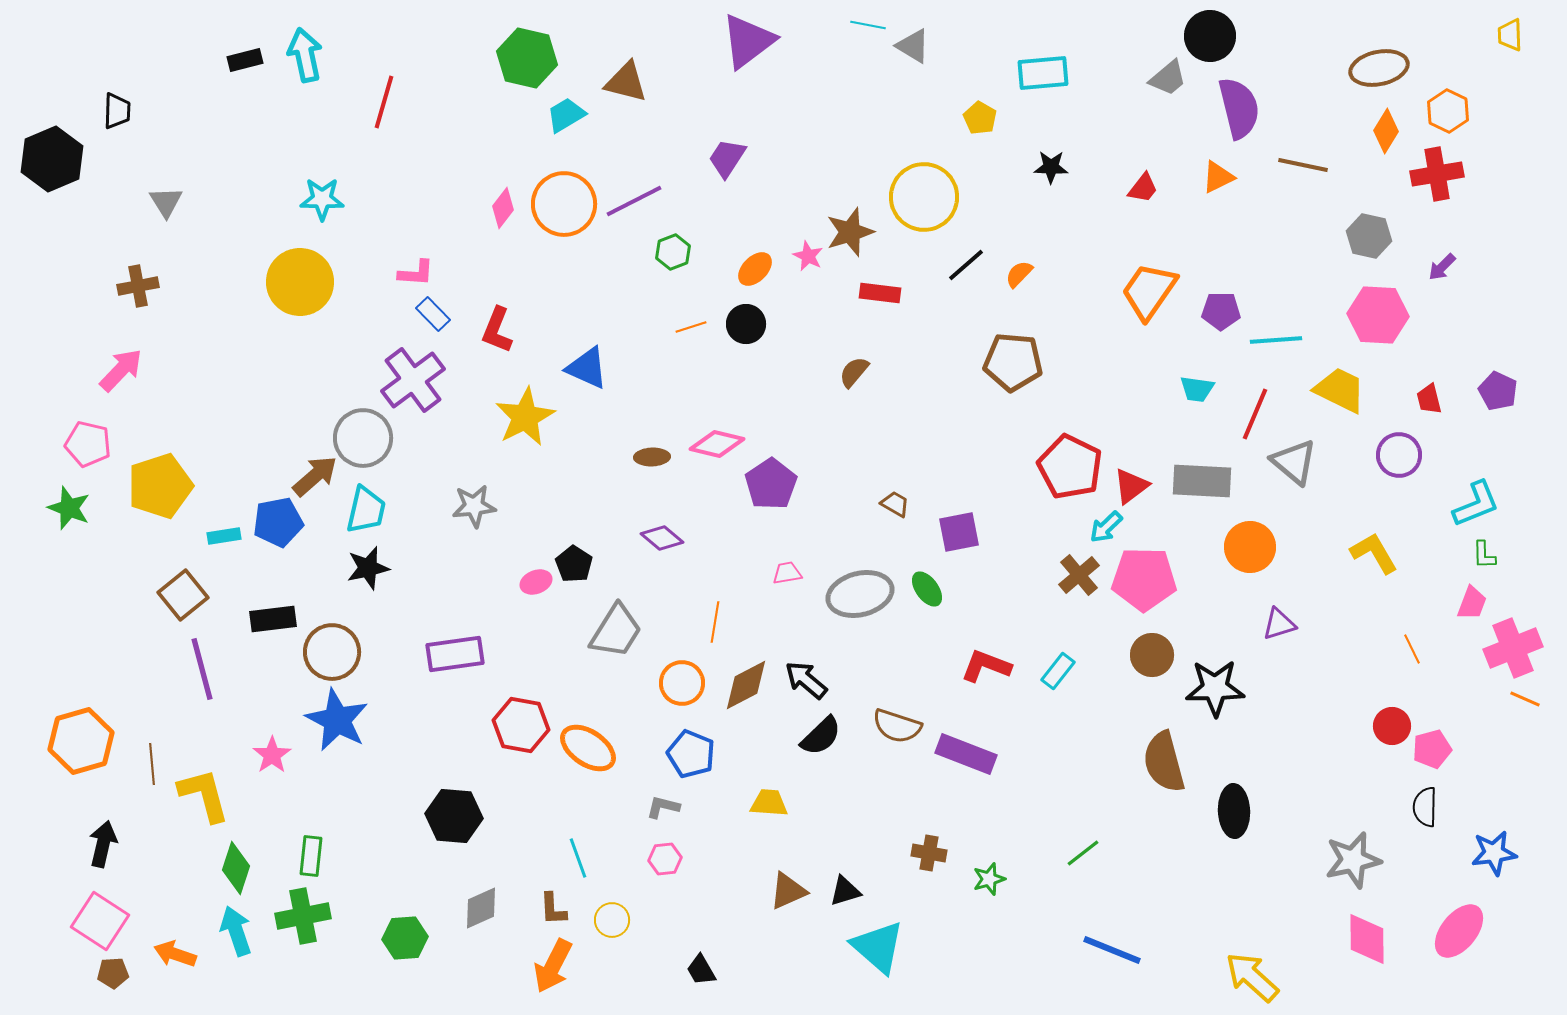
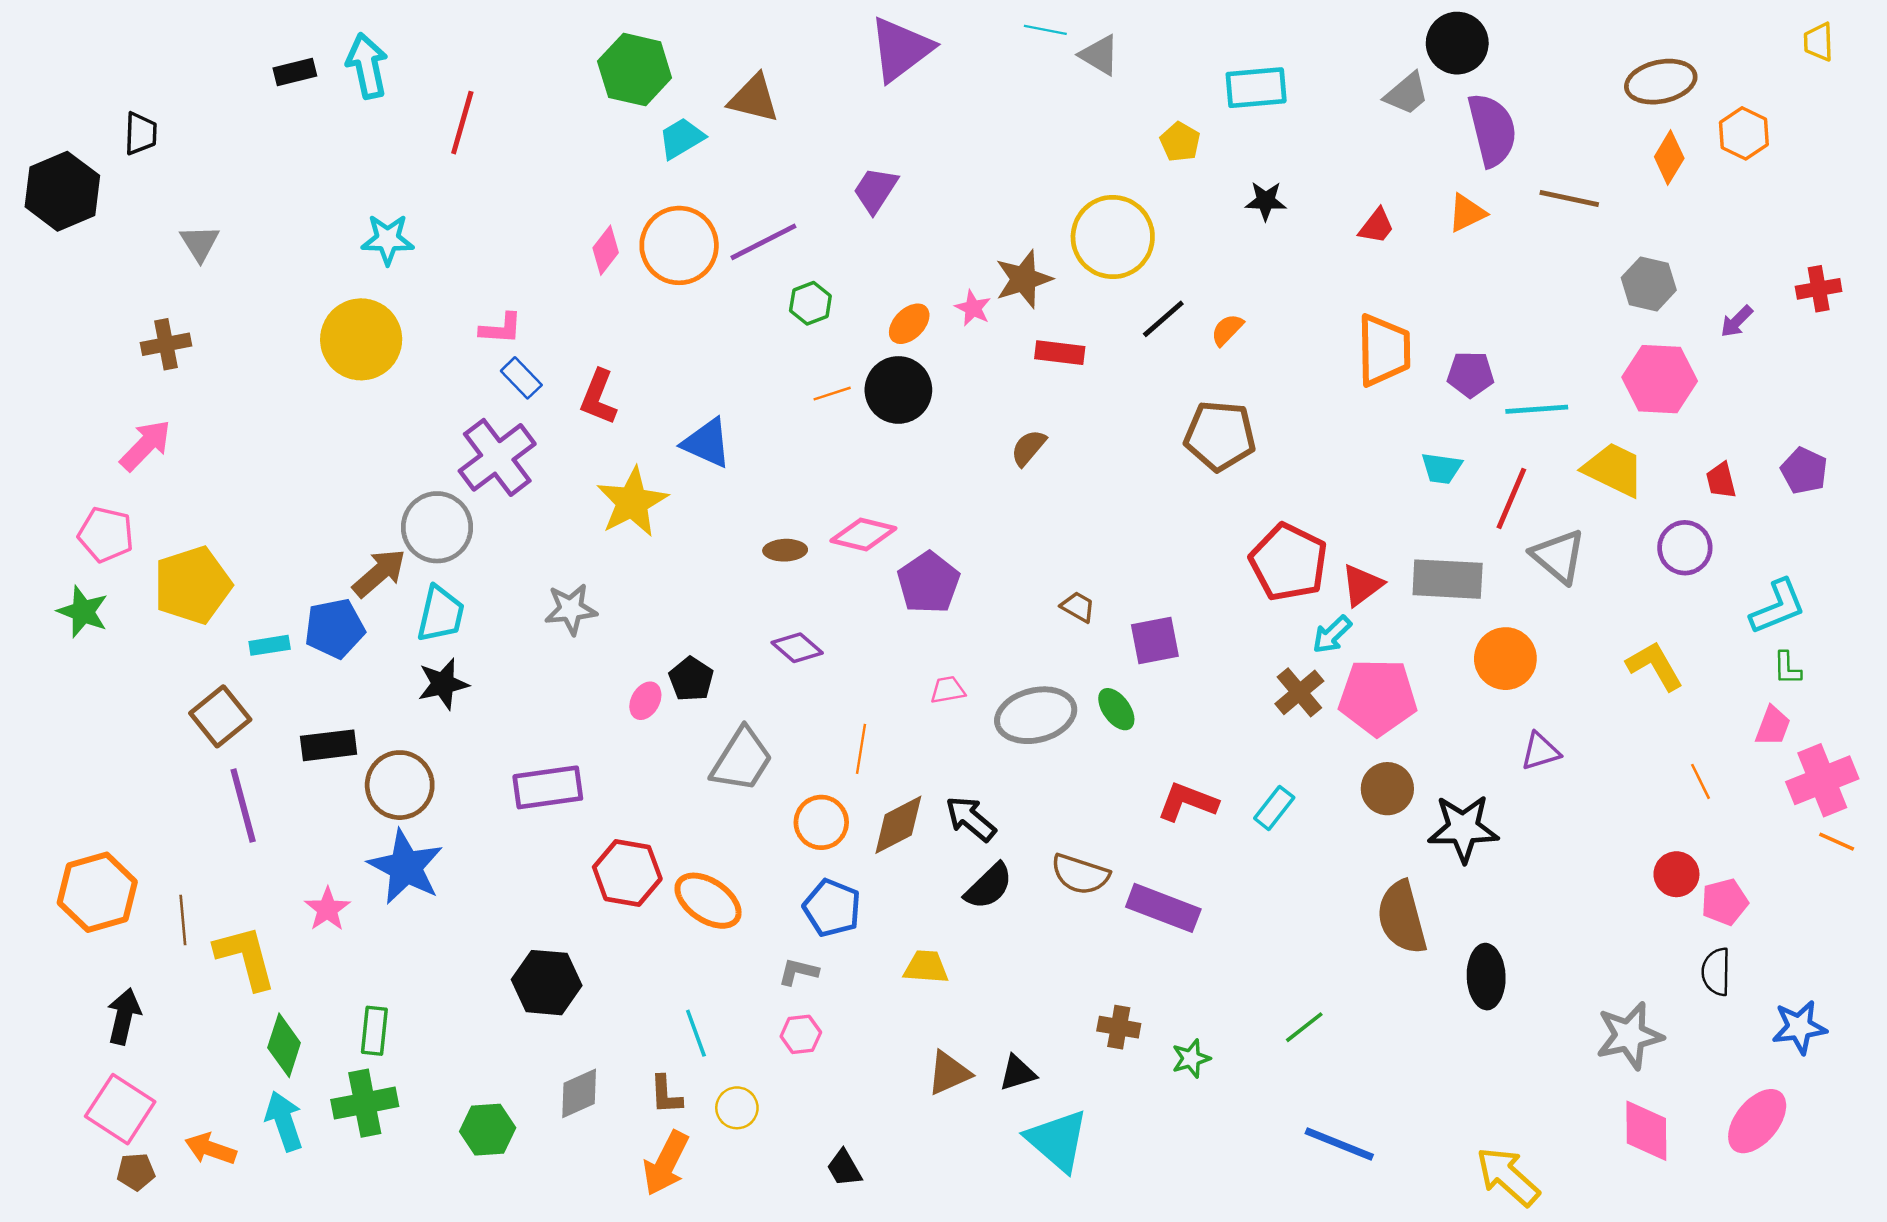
red cross: (1437, 174) -> (1819, 289), moved, size x0.7
orange trapezoid: (1149, 291) -> (1384, 350), turned 144
black circle: (746, 324) -> (898, 390), size x1.4
pink ellipse: (536, 582) -> (645, 701), turned -40

